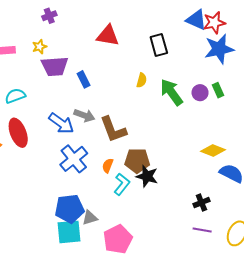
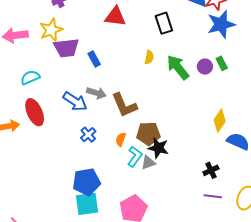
yellow star: (39, 47) -> (51, 30), size x1.6
yellow diamond: (213, 150) -> (220, 121), turned -75
blue cross: (74, 159) -> (88, 135), size x0.6
gray triangle: (90, 218) -> (148, 163), moved

